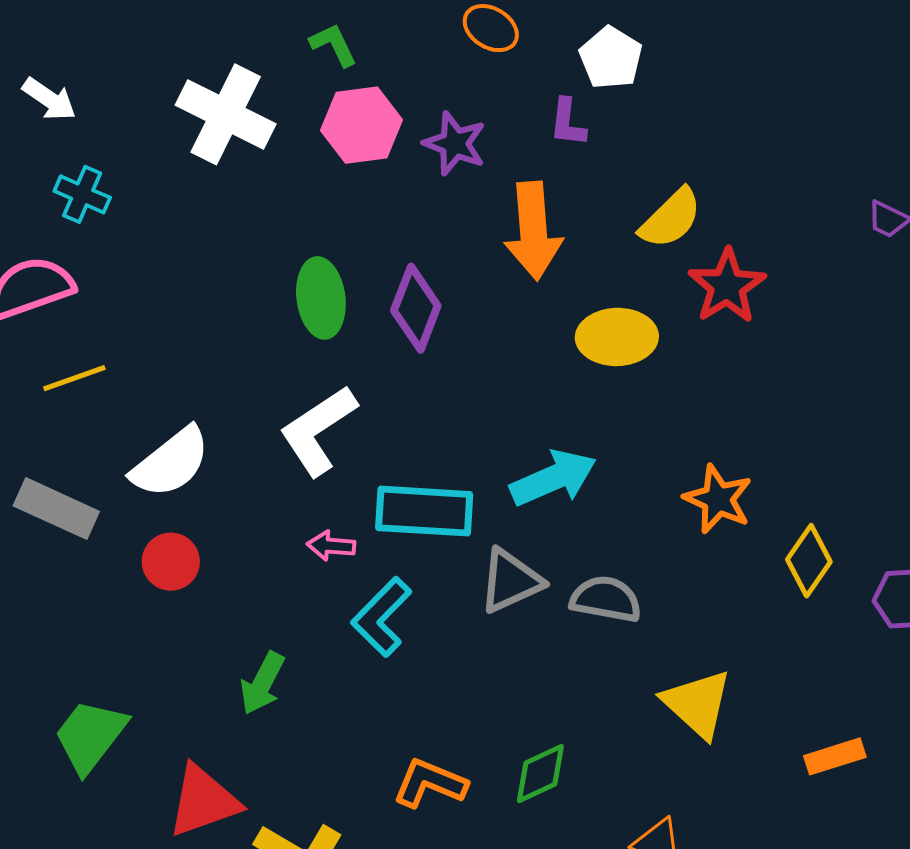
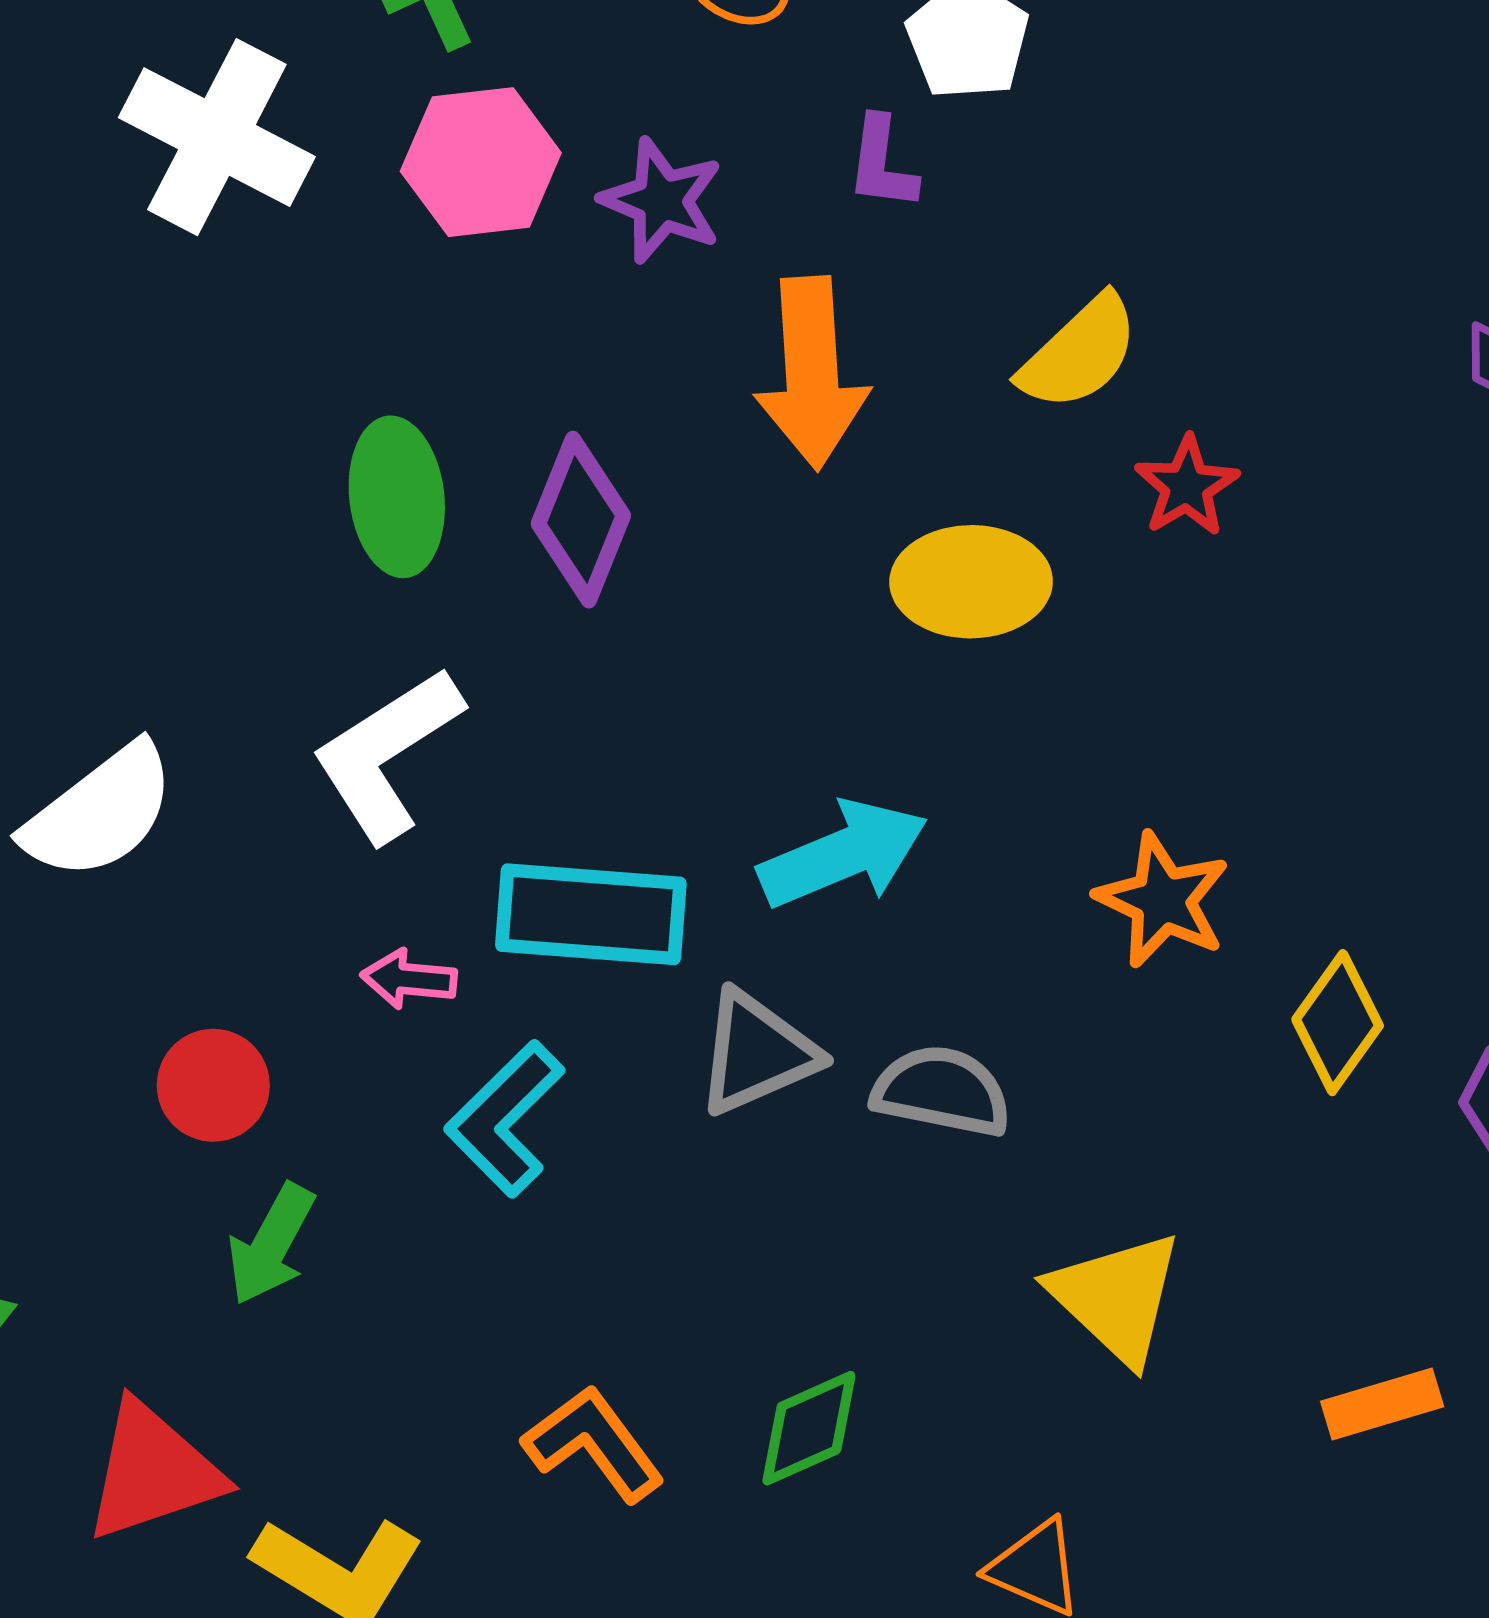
red star: (727, 286) -> (1187, 486), size x0.7
red circle: (171, 562) -> (213, 1085), moved
orange L-shape: (430, 783) -> (594, 1444), turned 30

